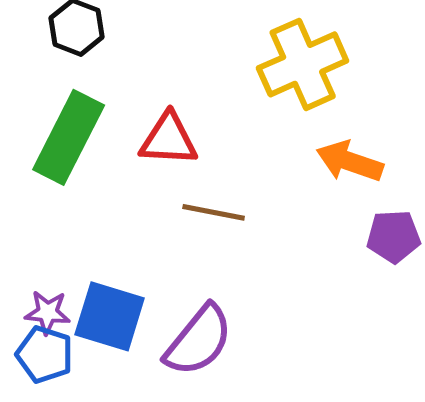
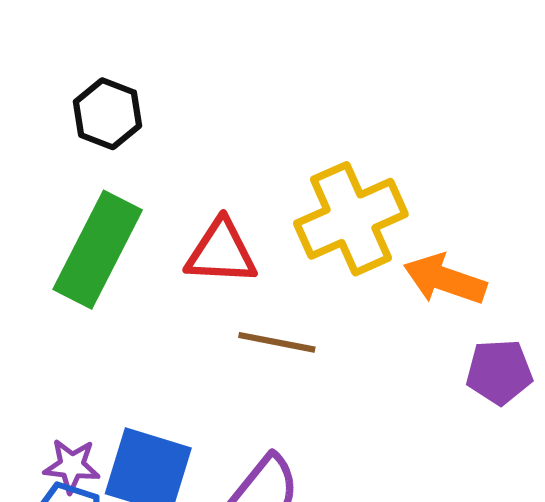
yellow cross: (303, 64) -> (351, 219), moved

